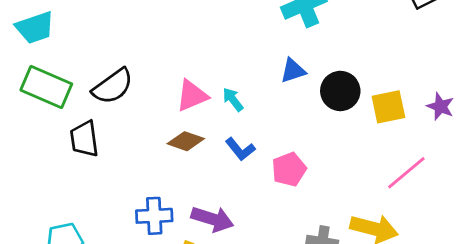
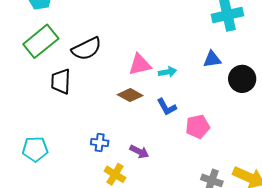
green rectangle: (46, 87) -> (41, 41), turned -72
cyan arrow: (233, 99) -> (167, 72), turned 108
blue cross: (154, 216) -> (100, 142), size x0.7
purple arrow: (212, 219) -> (139, 152), size x0.7

